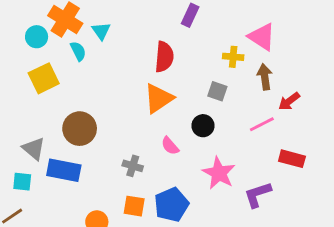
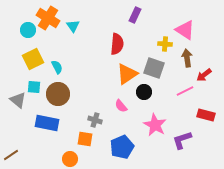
cyan semicircle: (78, 51) -> (57, 67), moved
gray square: (217, 91) -> (154, 68), size x1.5
orange triangle: (159, 98) -> (127, 74), moved
gray triangle: (34, 149) -> (18, 100), moved
cyan square: (22, 182) -> (34, 87), moved
orange square: (134, 206) -> (85, 139), moved

